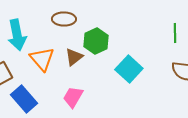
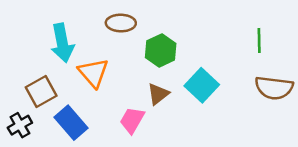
brown triangle: (74, 57) -> (158, 94), moved

